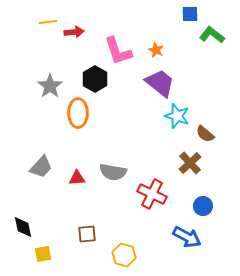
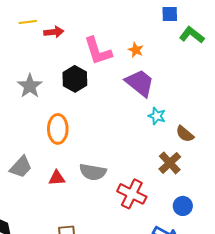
orange ellipse: (78, 113) -> (58, 129), moved
cyan star: (177, 116) -> (157, 116), size x0.7

